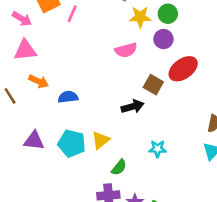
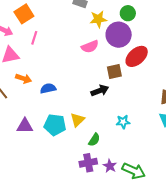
pink line: (72, 14) -> (34, 38), moved
green circle: (168, 14) -> (128, 13), moved
purple circle: (163, 39) -> (119, 35), size x1.6
brown square: (153, 85) -> (114, 71), turned -35

